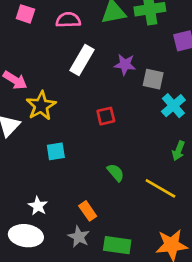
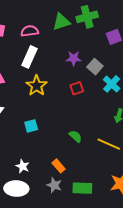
white rectangle: (82, 60) -> (30, 57), moved
gray square: (153, 79) -> (95, 67), turned 35
yellow star: (41, 106) -> (37, 86), moved
red square: (106, 116) -> (77, 88), moved

